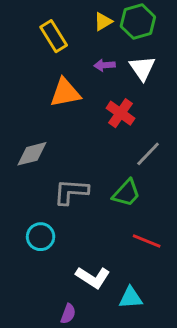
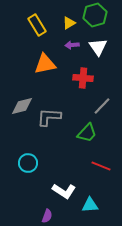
yellow triangle: (103, 22) -> (69, 23), moved
red cross: (120, 113) -> (83, 78), turned -30
gray L-shape: (71, 192) -> (49, 117), moved

